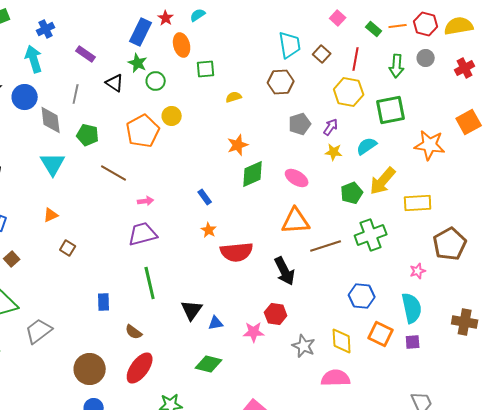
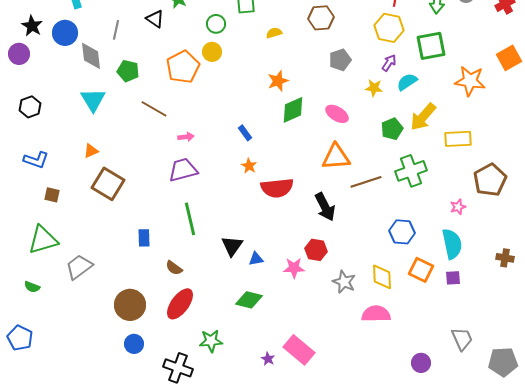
green circle: (156, 81) -> (216, 24), moved
purple arrow: (331, 127) -> (389, 63), moved
brown square: (68, 248) -> (108, 184), size x2.0
brown square: (12, 259) -> (52, 195), turned -35
brown cross: (465, 322) -> (505, 258), size x0.7

